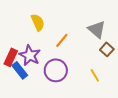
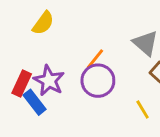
yellow semicircle: (38, 22) -> (43, 23), moved, turned 60
purple circle: (56, 70) -> (98, 81), moved

